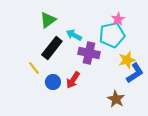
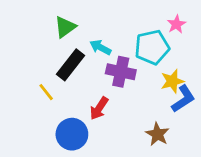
pink star: (118, 19) -> (176, 24), moved
blue circle: (53, 82) -> (72, 134), moved, size x1.5

